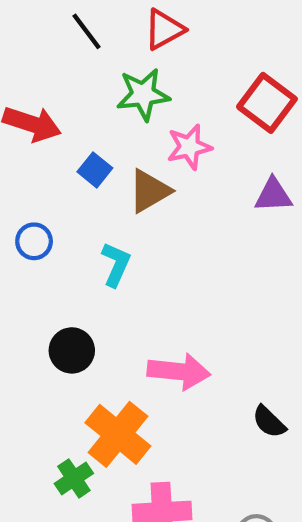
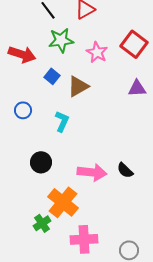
green star: (143, 94) -> (61, 40), moved
pink star: (189, 147) -> (97, 52), moved, turned -30
black semicircle: (269, 422) -> (125, 170), moved

